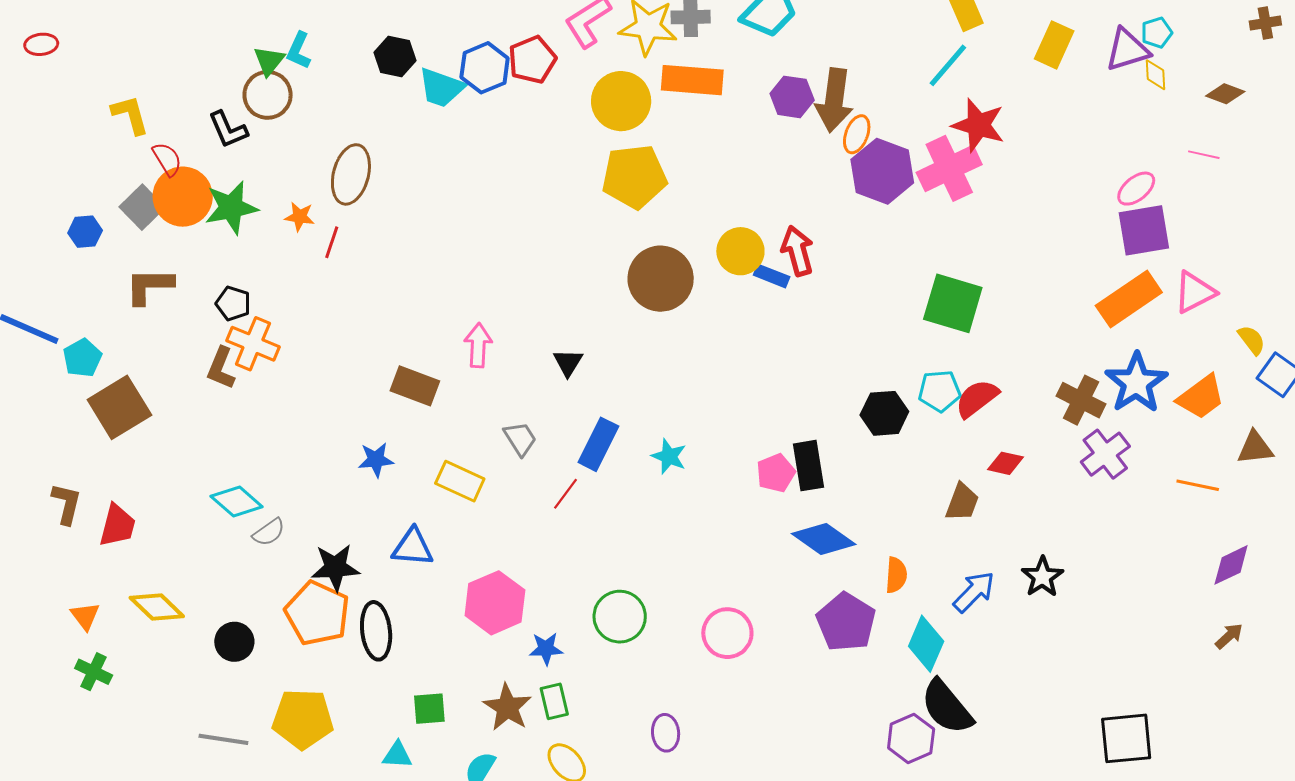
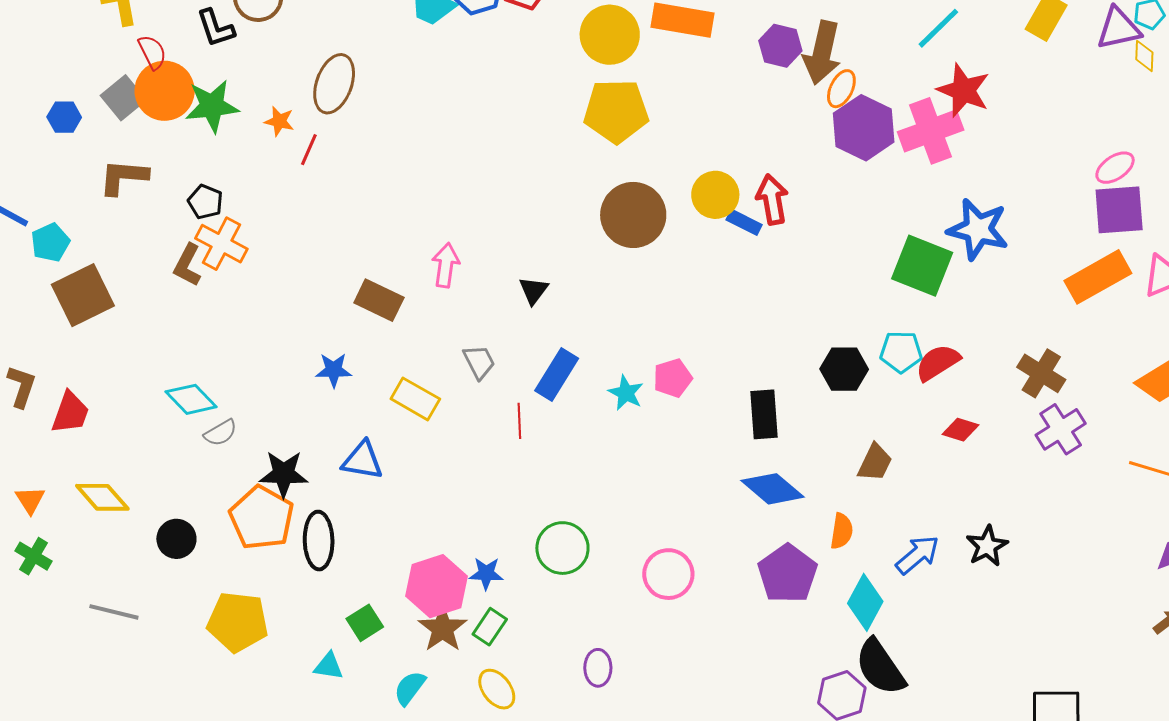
blue star: (1136, 383) -> (978, 229), moved, turned -30
pink pentagon: (776, 473) -> (673, 378), moved
red line: (565, 494) -> (519, 421), turned -44
brown trapezoid: (962, 502) -> (875, 463), moved
pink hexagon: (495, 603) -> (437, 586), moved
green rectangle: (554, 701) -> (490, 627), turned 42
green square: (429, 709) -> (365, 623), turned -33
gray line: (223, 739) -> (114, 612), moved

